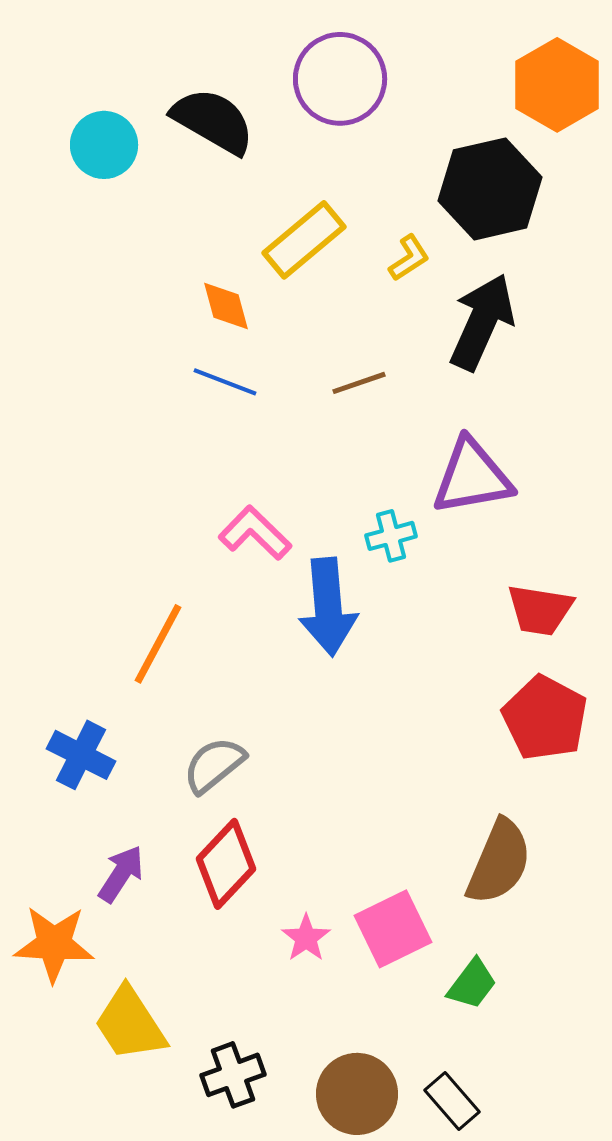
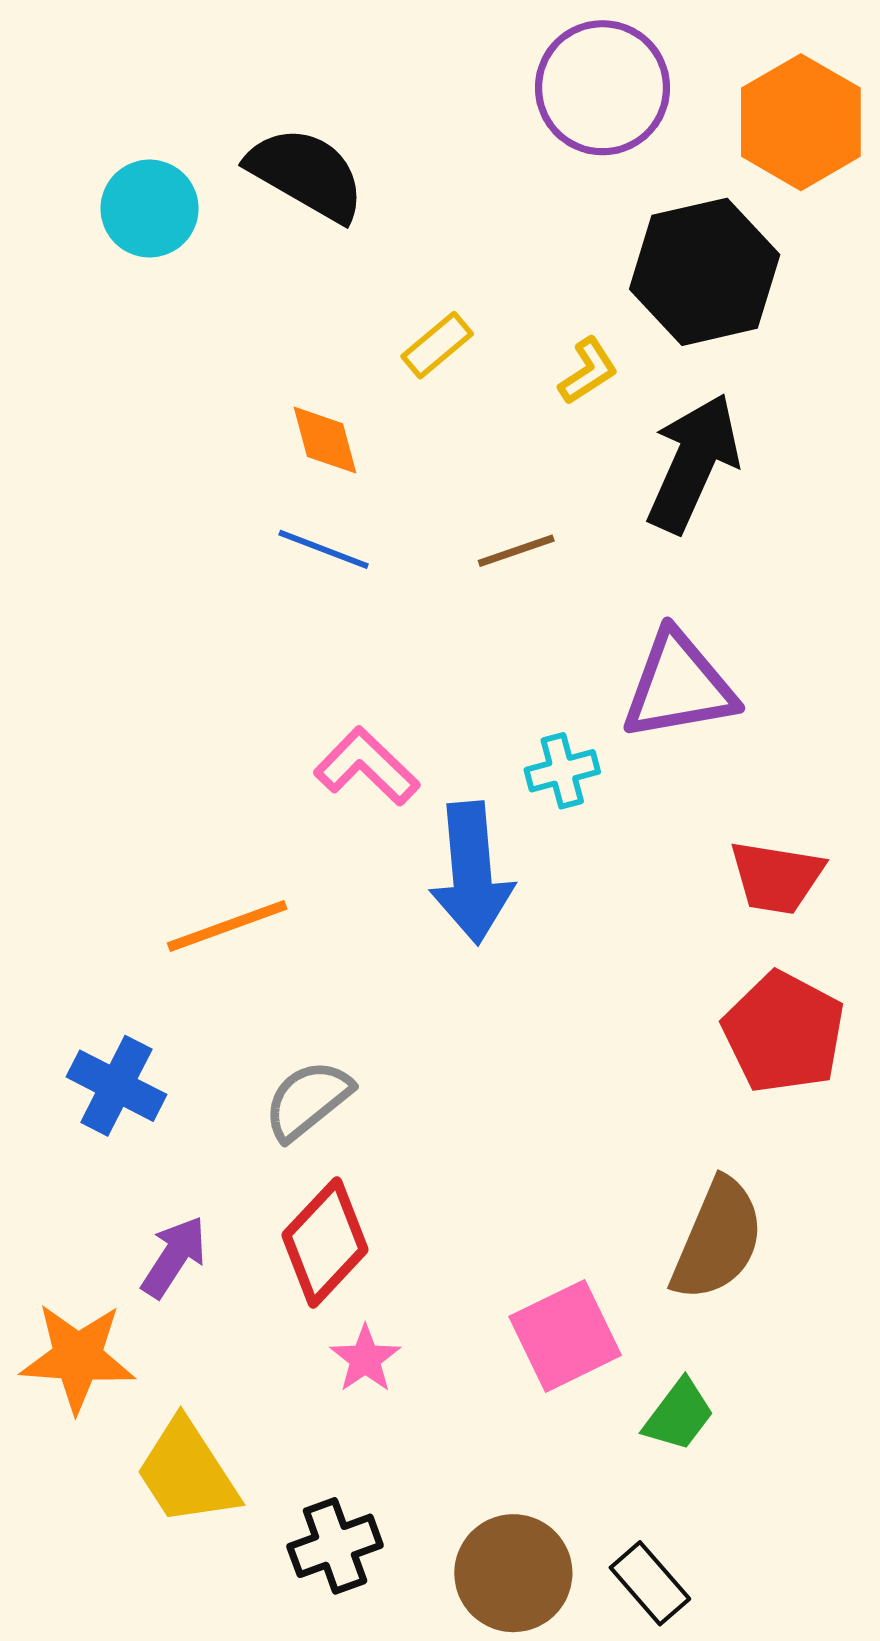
purple circle: (340, 79) -> (602, 88), moved
yellow rectangle: (304, 240) -> (437, 345), size x0.6
orange line: (158, 644) -> (227, 926), turned 42
pink star: (306, 938) -> (365, 1359), moved

